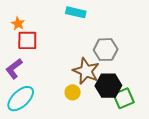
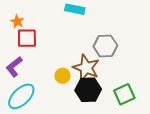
black hexagon: (108, 86) -> (88, 90), moved
yellow circle: (73, 92) -> (63, 76), moved

